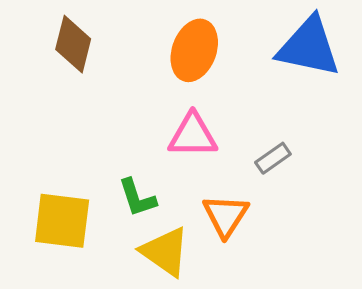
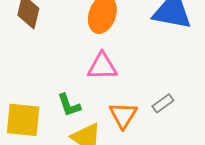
gray rectangle: (273, 158) -> (163, 103), moved

